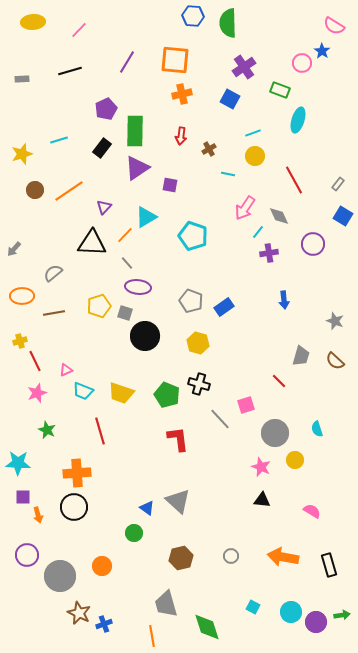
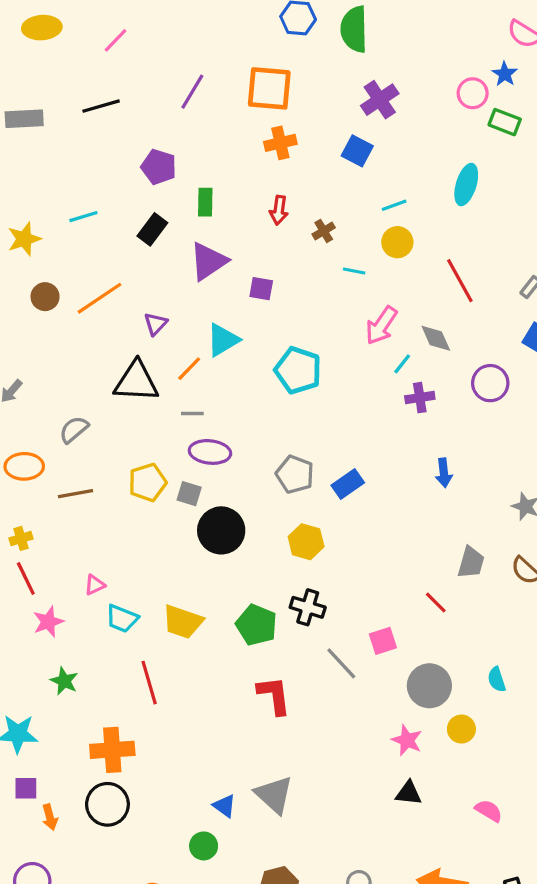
gray rectangle: (22, 79) -> (24, 119), size x1.6
green rectangle: (280, 90) -> (505, 122), moved
purple pentagon: (106, 109) -> (159, 167), turned -30
green rectangle: (135, 131) -> (205, 202), size x0.6
gray line: (127, 263) -> (192, 414), turned -48
red line: (35, 361) -> (26, 578), moved

